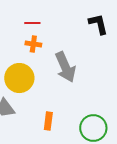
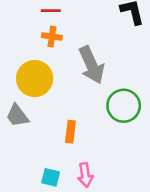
green circle: (93, 128) -> (124, 106), moved

